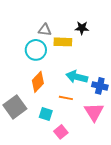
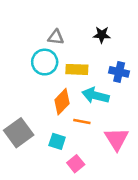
yellow rectangle: (63, 42) -> (77, 69), moved
orange diamond: (38, 82) -> (62, 102), moved
blue cross: (100, 86) -> (119, 72), moved

